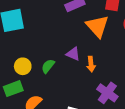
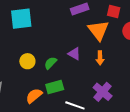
orange arrow: (91, 64) -> (100, 58), moved
green rectangle: (13, 89) -> (55, 87), moved

